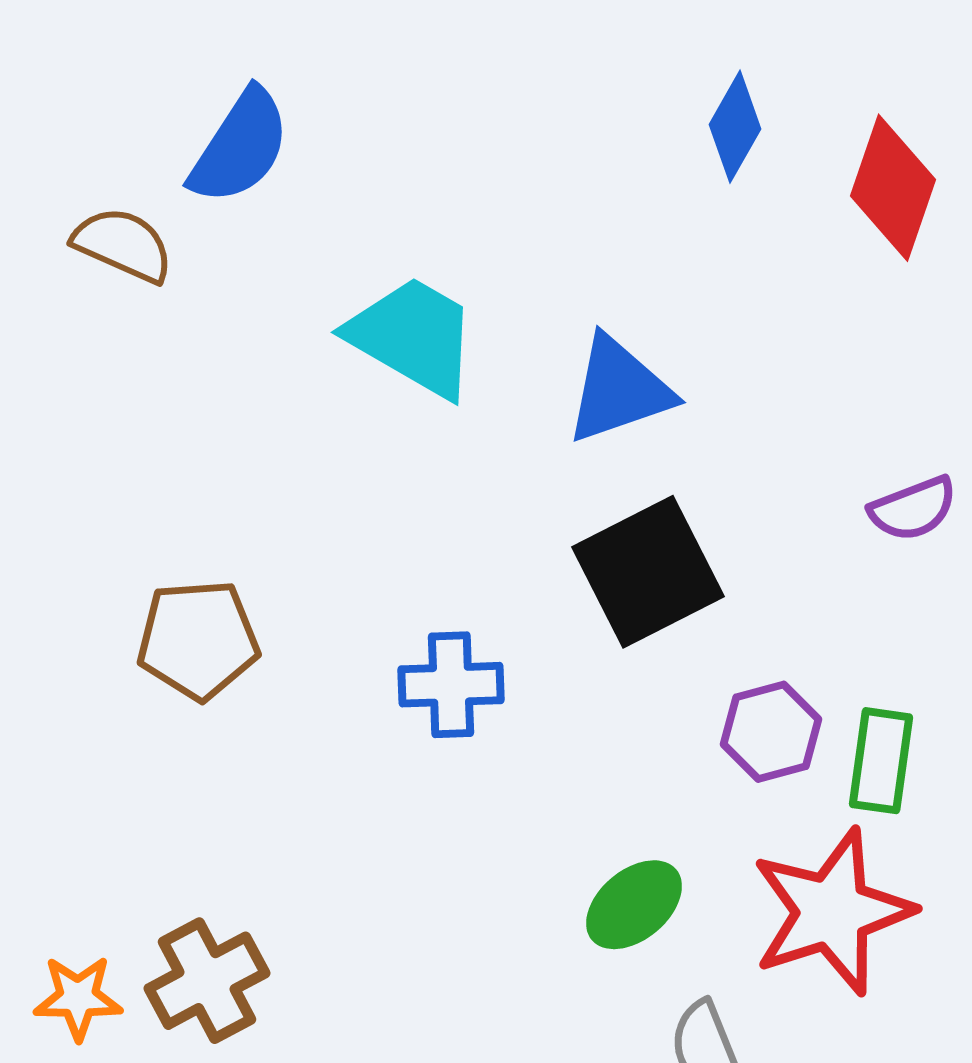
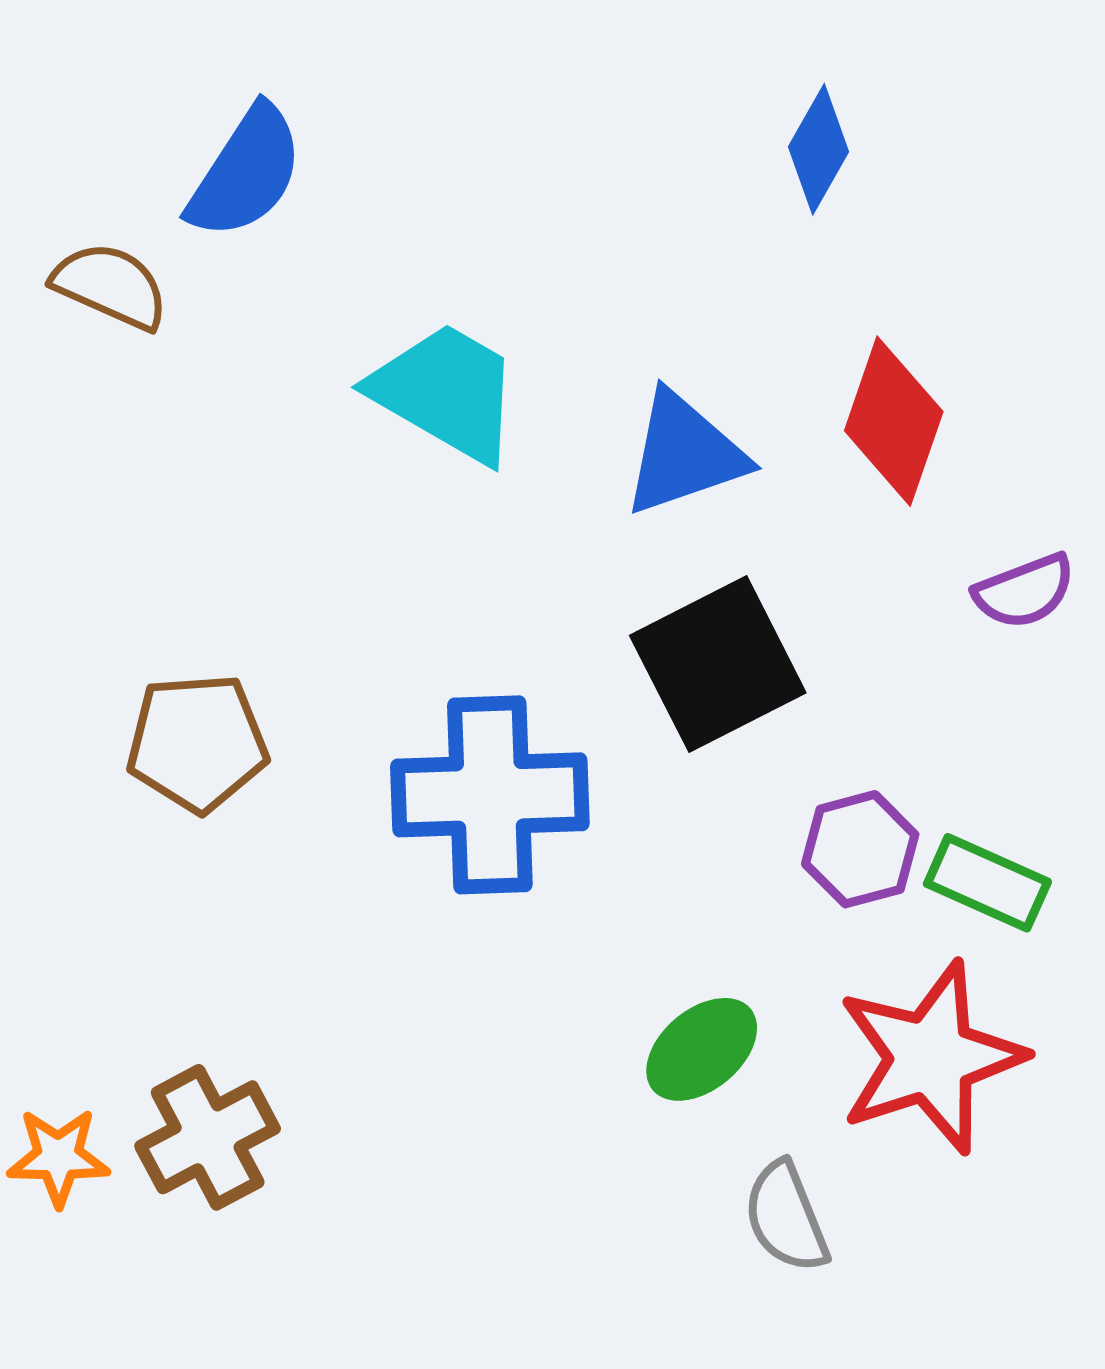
red diamond: (893, 188) -> (894, 421), moved
blue cross: (451, 685) -> (490, 795), size x1.6
green rectangle: (881, 761) -> (987, 883), turned -74

